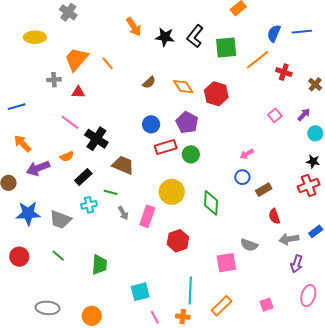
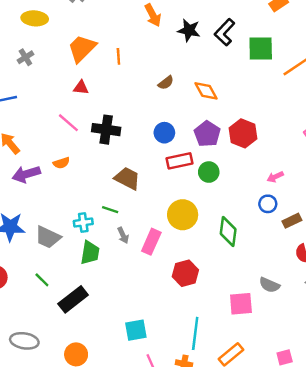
orange line: (108, 63) -> (118, 56), turned 32
gray cross: (54, 80) -> (25, 57), moved, turned -32
red hexagon: (216, 94) -> (243, 133), moved
black cross: (96, 139) -> (106, 130), moved, turned -30
black rectangle: (83, 177) -> (73, 299), moved, size x1.4
green trapezoid: (99, 265) -> (90, 253), moved

